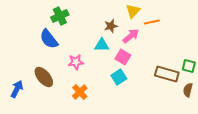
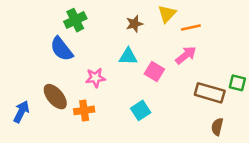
brown star: (111, 26) -> (134, 24), moved
pink arrow: (131, 36) -> (186, 55), moved
cyan square: (119, 77) -> (141, 110), moved
brown semicircle: (188, 90) -> (217, 127), moved
orange cross: (80, 92) -> (84, 110), moved, turned 35

